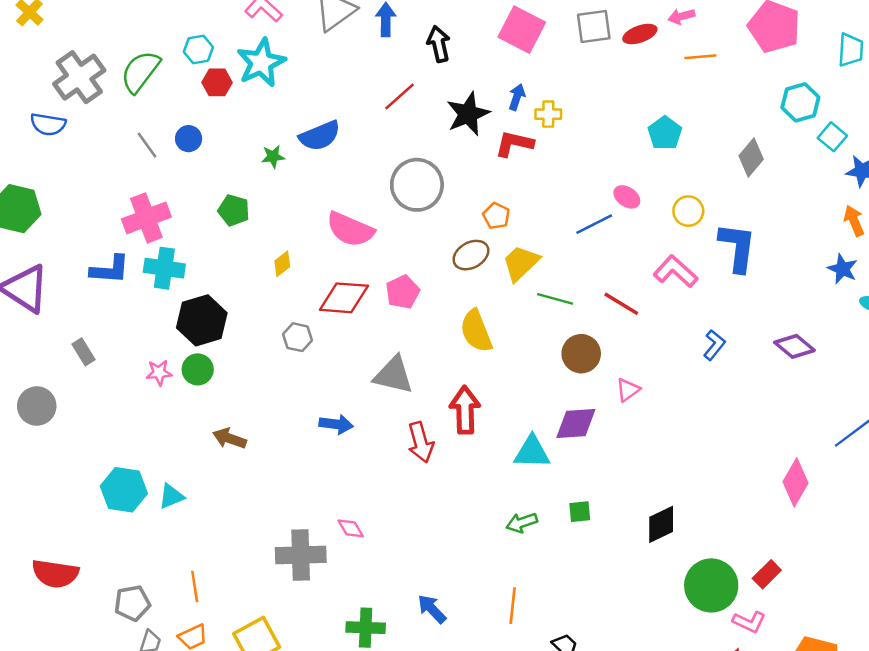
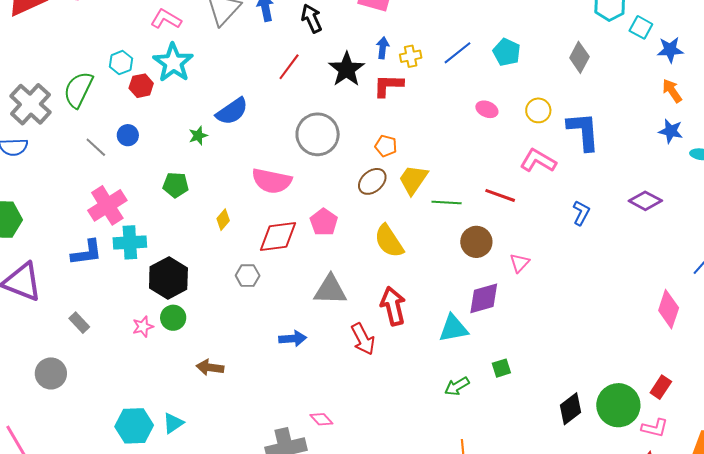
blue line: (594, 224) -> (458, 53), moved
black diamond: (661, 524) -> (571, 409), moved

